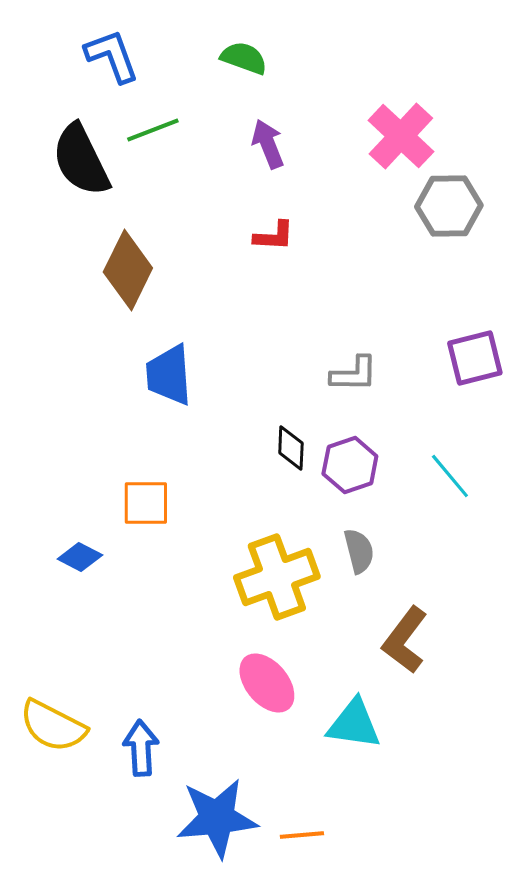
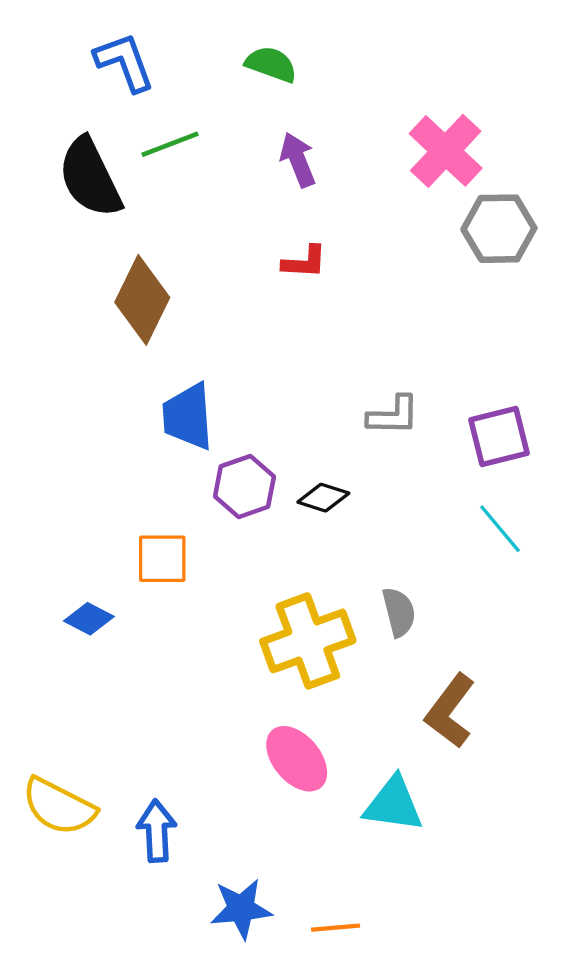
purple square: (475, 358) -> (499, 436), moved
black diamond: (291, 448) -> (323, 498), turned -75
purple hexagon: (350, 465) -> (244, 486), moved
blue star: (217, 818) -> (241, 909), size x0.7

